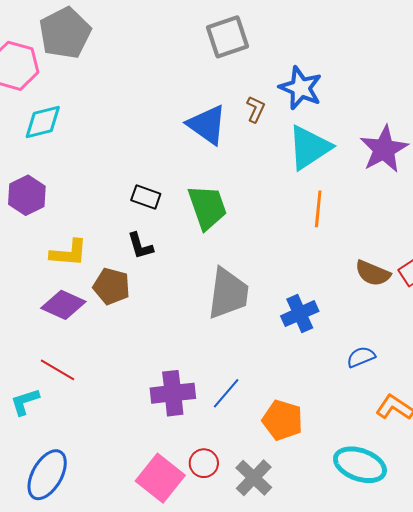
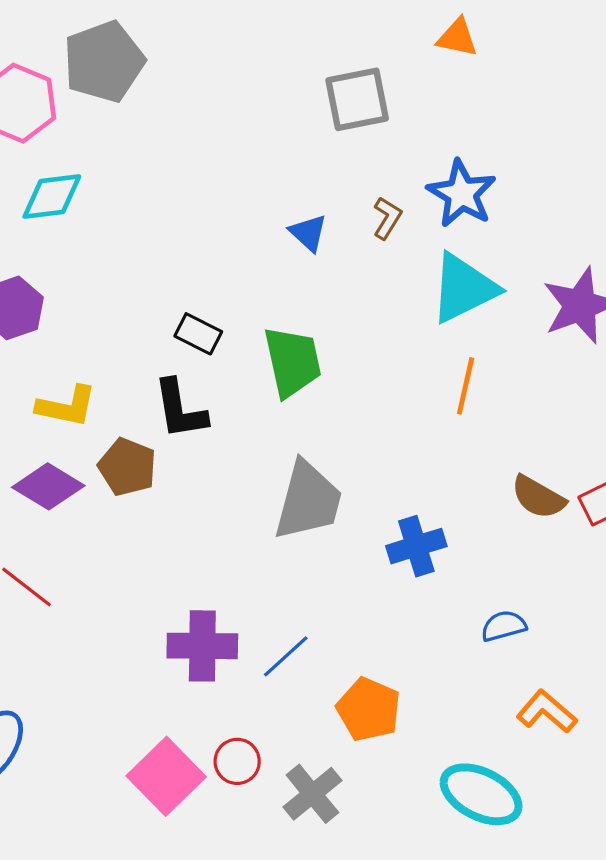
blue triangle: (207, 125) -> (308, 233), size x0.6
black L-shape: (140, 246) -> (180, 409), size x1.4

